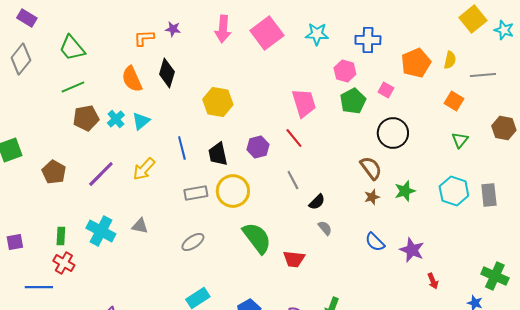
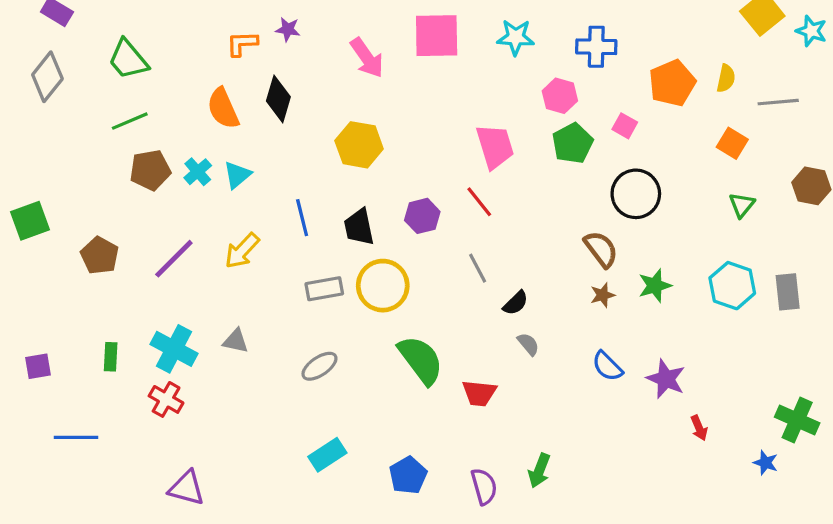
pink arrow: (223, 29) -> (367, 58), moved, turned -40
pink square: (267, 33) -> (437, 36), turned 36
red cross: (64, 263) -> (166, 399), moved

